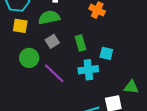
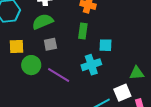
yellow square: (20, 26) -> (17, 47), moved
gray square: (52, 41) -> (50, 44), turned 32
green rectangle: (81, 43) -> (83, 31), moved, turned 35

